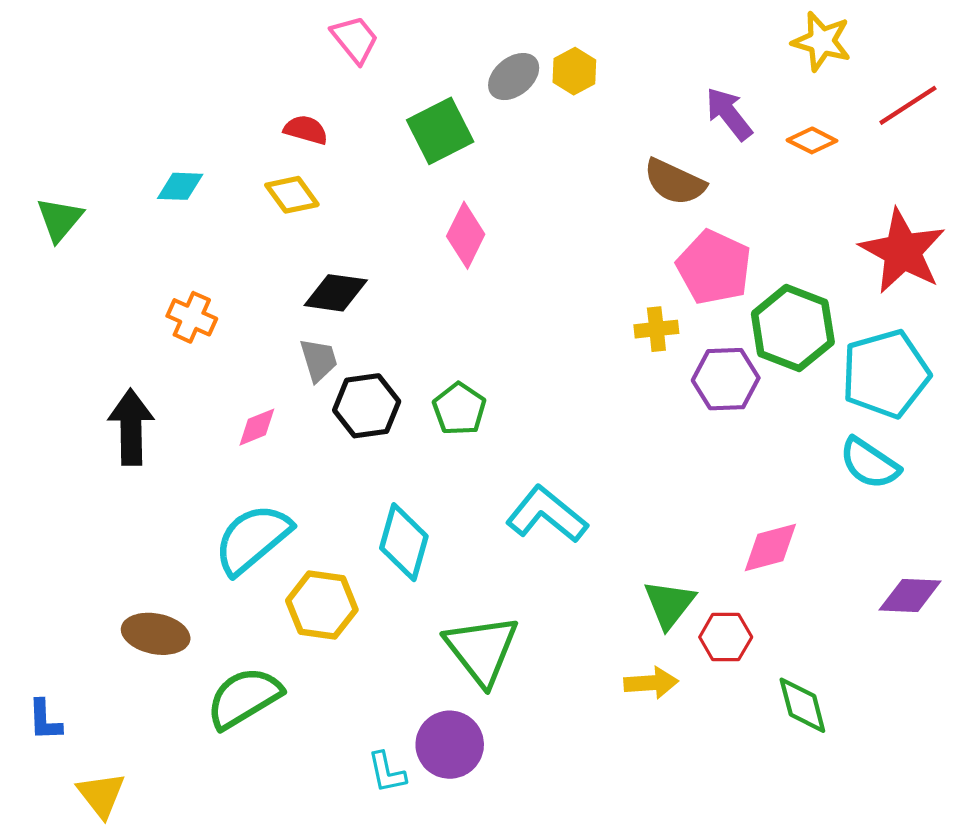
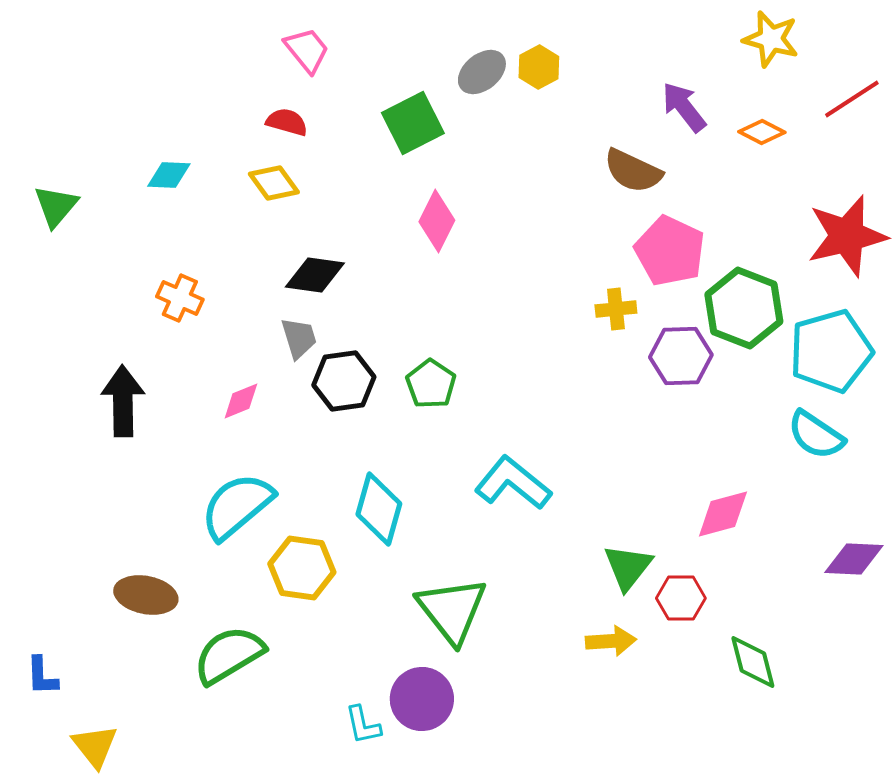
pink trapezoid: (355, 39) -> (307, 50), moved
red star: (903, 251) -> (847, 236), turned 30

